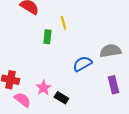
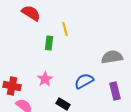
blue semicircle: (82, 64) -> (84, 81), moved
pink star: (43, 88) -> (45, 79), moved

